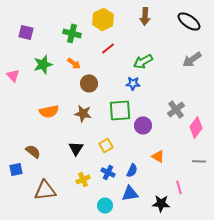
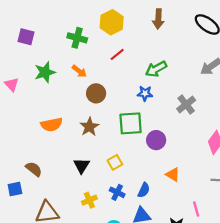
gray cross: (176, 109) -> (186, 105), moved
brown star: (83, 113) -> (89, 127), turned 30

